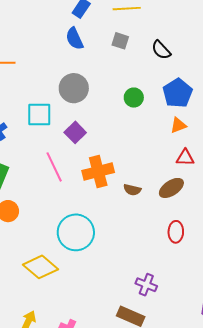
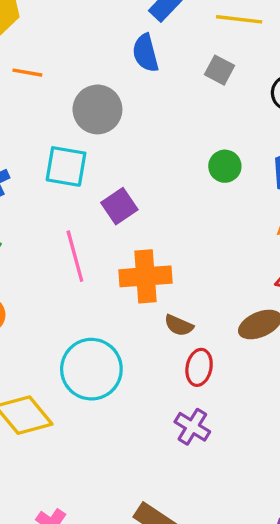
gray circle: (74, 88) -> (97, 109), moved
brown semicircle: (132, 190) -> (179, 325), moved
red ellipse: (176, 232) -> (199, 367), moved
purple cross: (146, 285) -> (192, 427), moved

